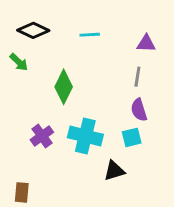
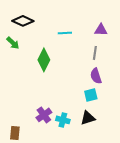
cyan line: (90, 35) -> (65, 33), moved
purple cross: (42, 136) -> (44, 115), moved
cyan cross: (85, 136) -> (63, 120), moved, size x0.6
black triangle: (114, 171) -> (88, 118), moved

